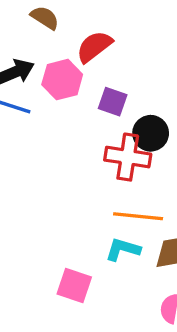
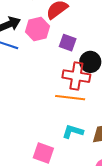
orange line: (138, 216) -> (70, 98), moved

